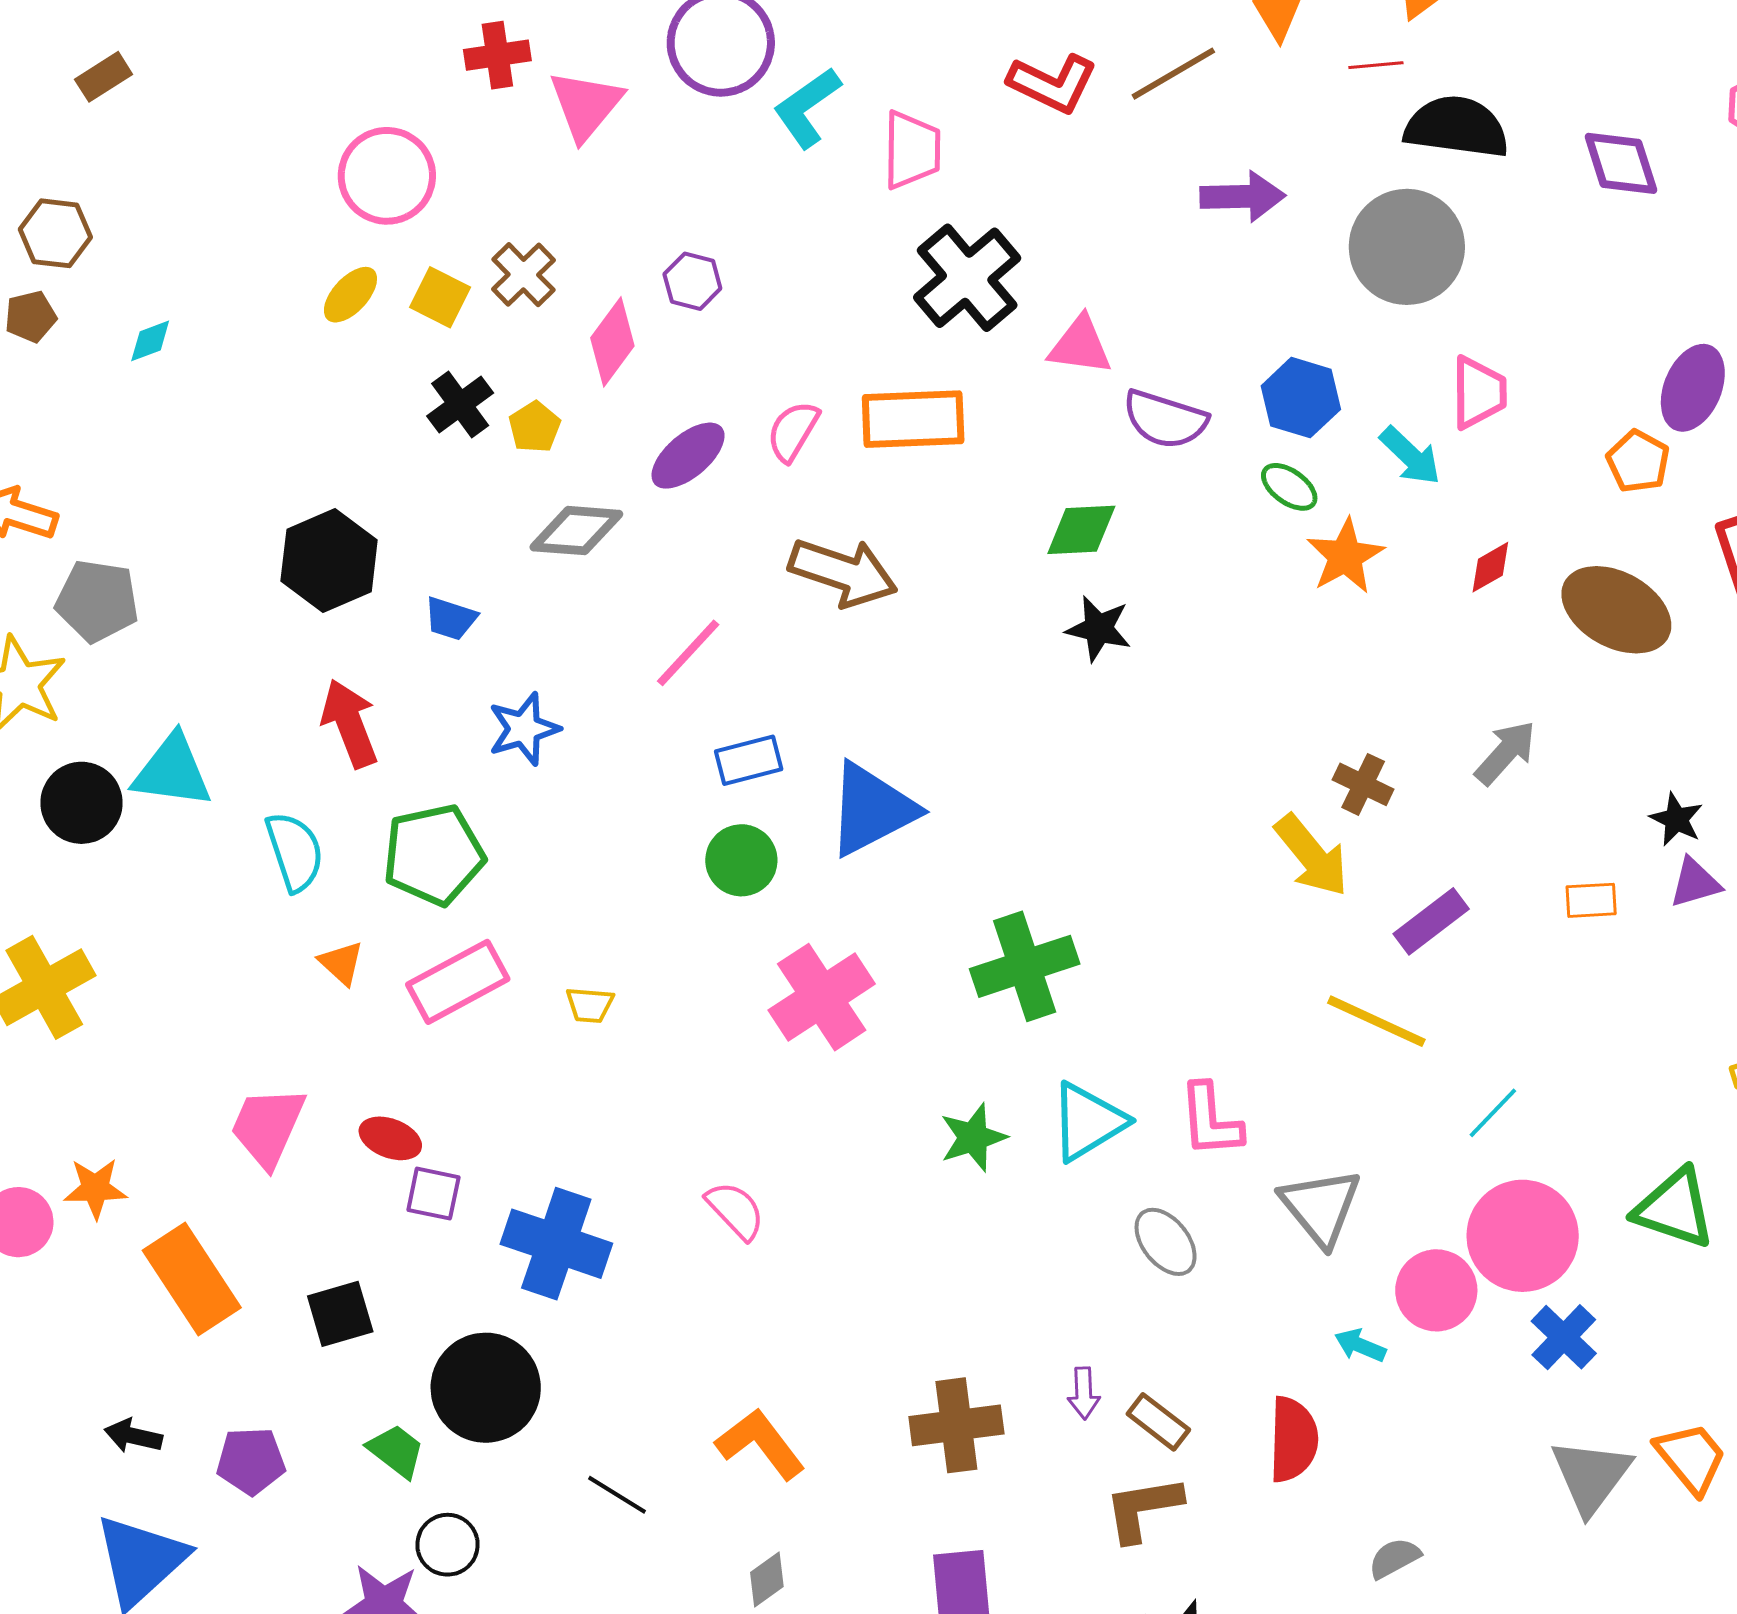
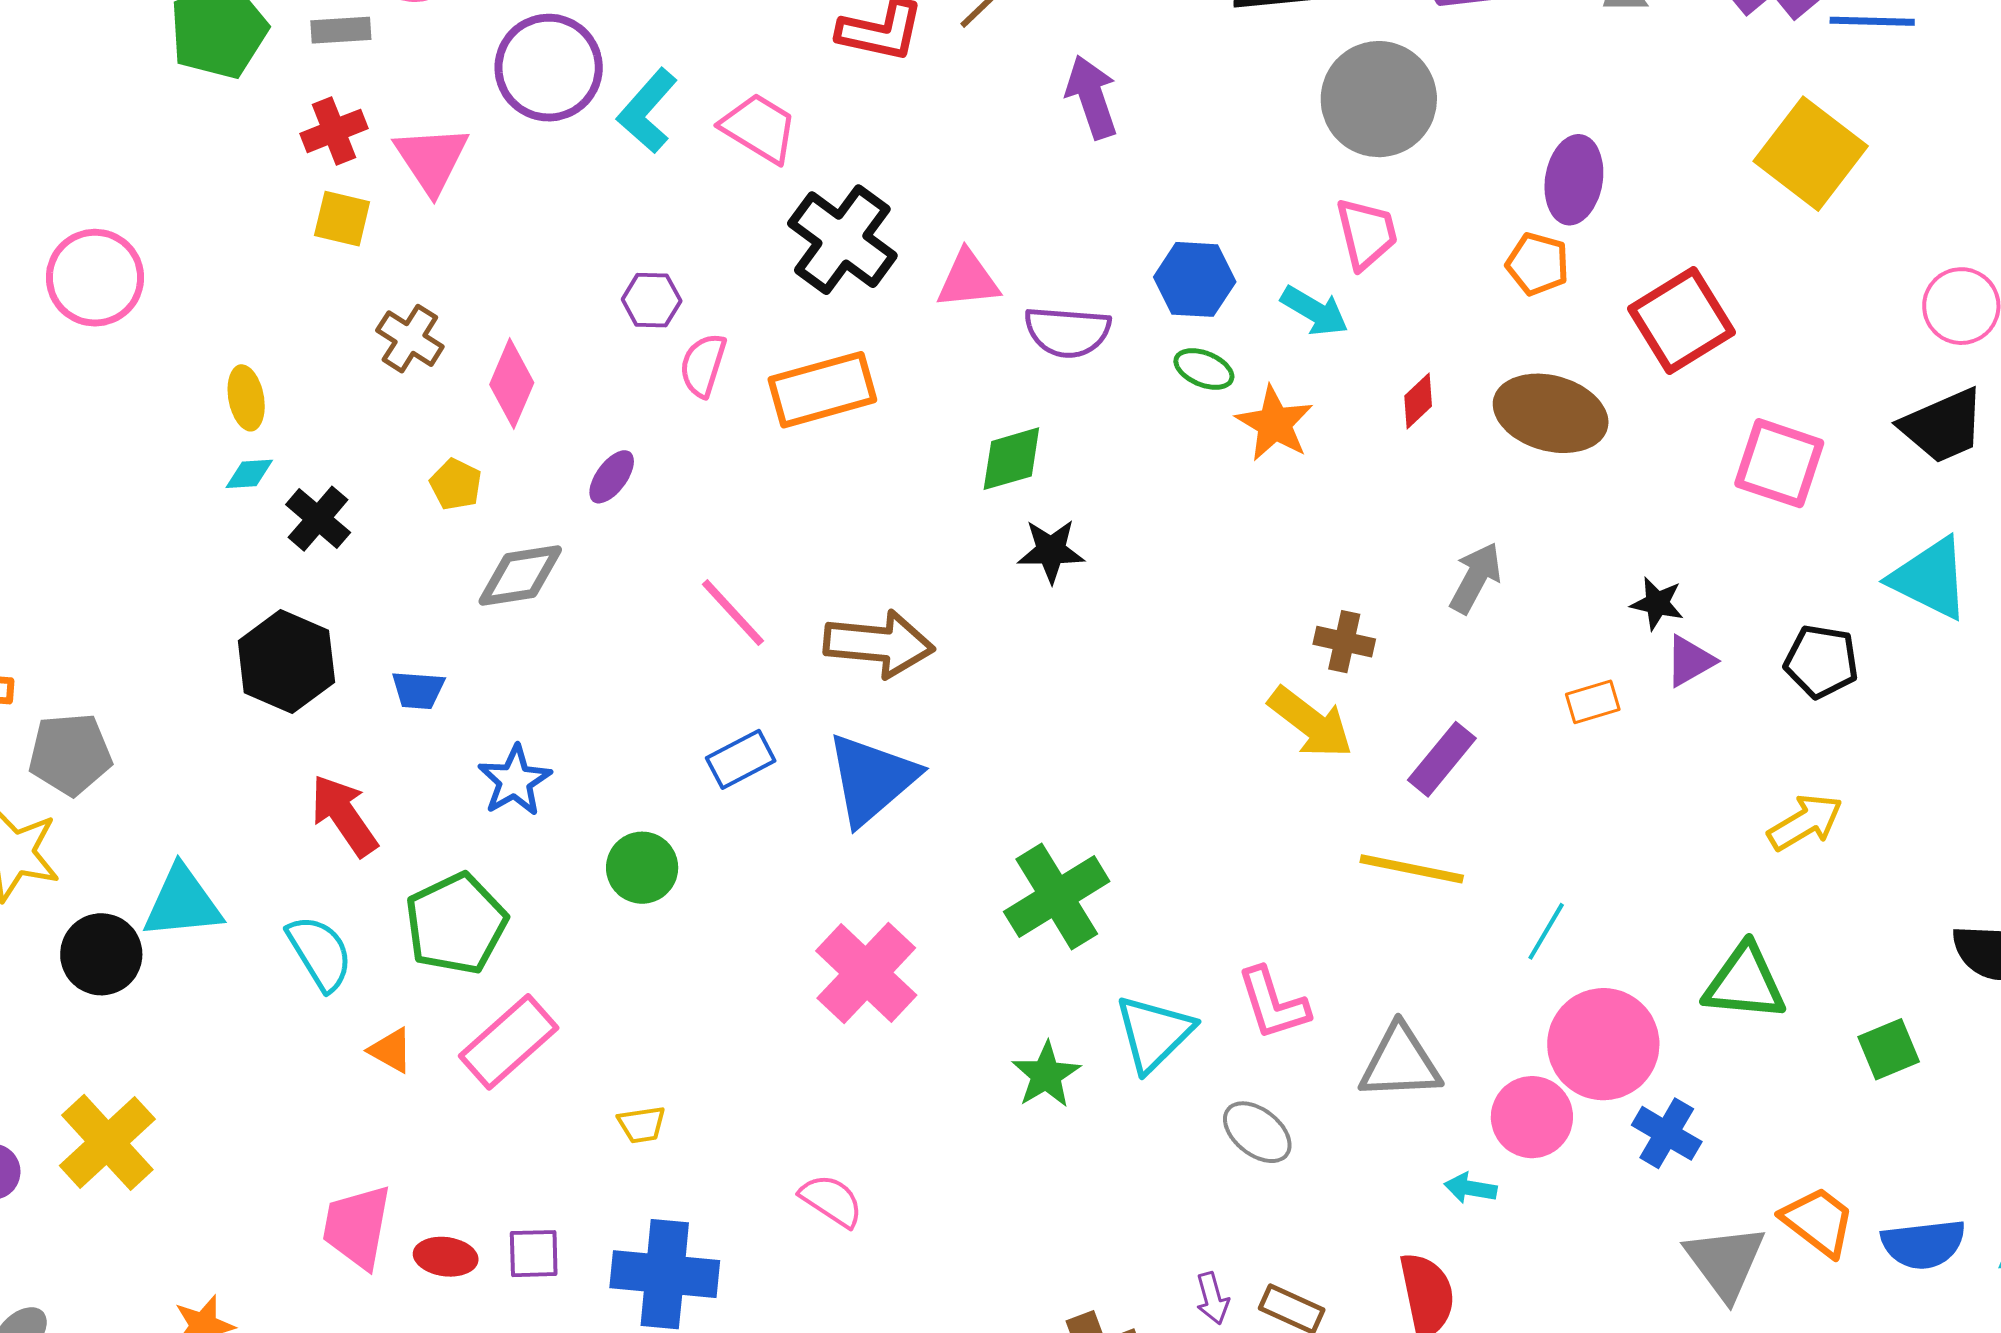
pink trapezoid: (912, 150) -> (759, 128), turned -46
pink circle: (387, 176) -> (95, 278), moved
purple arrow: (1243, 196) -> (1092, 97), turned -94
gray circle: (1407, 247) -> (1379, 99), moved
purple hexagon: (692, 281) -> (652, 300), moved
yellow ellipse: (350, 295) -> (246, 398), turned -40
yellow square: (440, 297) -> (342, 219), moved
cyan diamond: (150, 341) -> (249, 474), moved, turned 30
black cross: (460, 405) -> (318, 519), moved
pink semicircle: (793, 431) -> (703, 365), moved
purple ellipse: (688, 456) -> (612, 477), size x0.7
brown arrow: (843, 572) -> (879, 644), moved
pink line: (688, 653) -> (733, 613), moved, turned -72
green circle: (741, 860) -> (642, 868), moved
yellow trapezoid: (590, 1005) -> (642, 1125), moved
red ellipse: (390, 1138) -> (446, 1257), moved
gray triangle: (1321, 1207) -> (1400, 1062), turned -40

